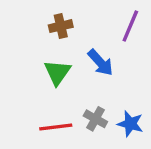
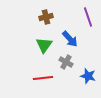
purple line: (130, 26) -> (88, 17), turned -42
gray cross: (95, 119) -> (66, 62), moved

